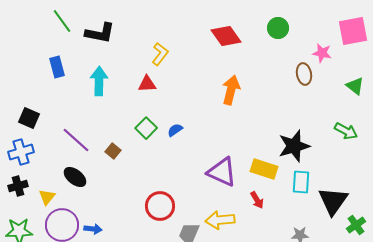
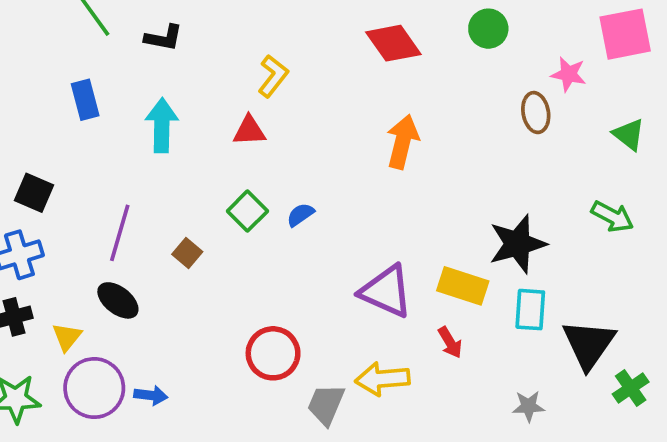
black L-shape: (100, 33) -> (164, 38), size x0.7
purple line: (76, 140) -> (120, 233), turned 64

